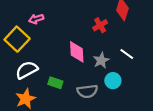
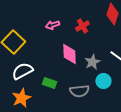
pink arrow: (36, 19) -> (52, 25), moved
red cross: (100, 25) -> (82, 26), moved

